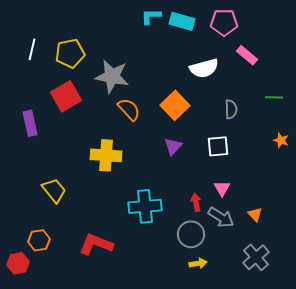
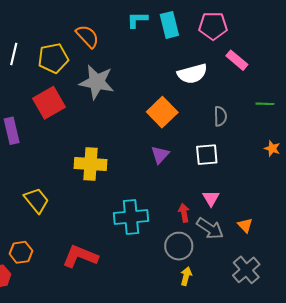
cyan rectangle: (182, 21) -> (169, 25), turned 60
orange semicircle: (129, 109) -> (87, 36), moved
yellow arrow: (198, 263) -> (186, 276), turned -66

